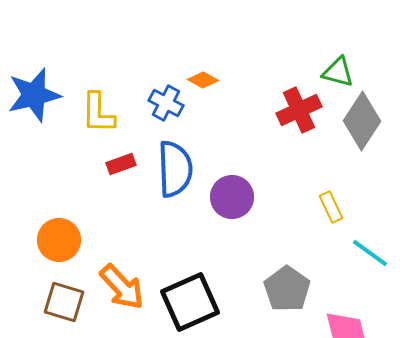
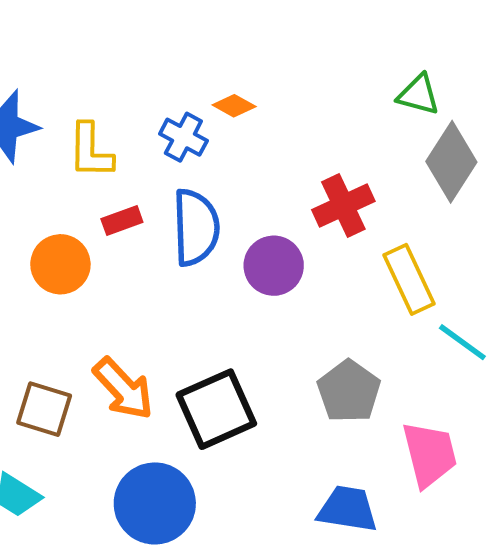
red cross: (299, 110) -> (343, 206), moved
yellow rectangle: (331, 207) -> (409, 279), size x1.6
orange circle: (59, 240) -> (60, 264), moved

